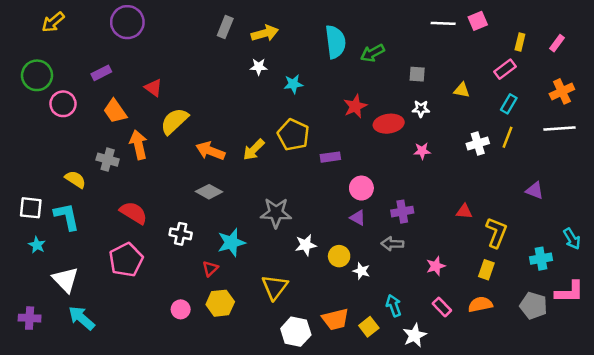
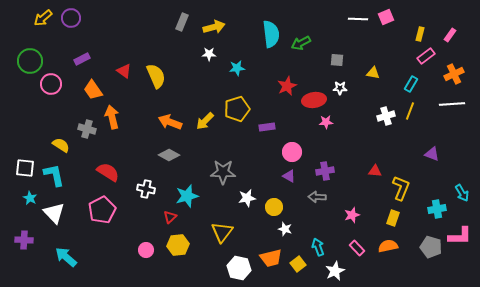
purple circle: (127, 22) -> (71, 18), moved, size x0.7
pink rectangle: (505, 69) -> (426, 56), moved
yellow semicircle: (174, 121) -> (156, 76), moved, turned 110
yellow pentagon: (293, 135) -> (237, 109), turned 30
pink star: (422, 151) -> (326, 122), moved
white star: (361, 271) -> (285, 229), moved
white triangle: (65, 280) -> (54, 213), moved
purple cross: (30, 318) -> (24, 240), moved

